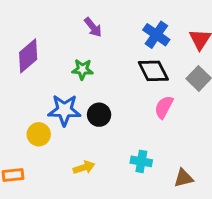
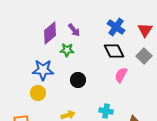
purple arrow: (93, 27) -> (74, 30), moved
purple diamond: (28, 56) -> (50, 33), moved
blue star: (64, 110) -> (43, 70), moved

